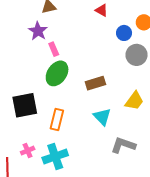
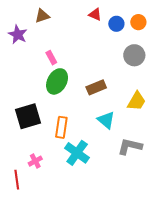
purple star: (38, 31) -> (18, 35), moved
blue circle: (124, 33) -> (116, 24), moved
cyan cross: (55, 156) -> (77, 153), moved, turned -30

